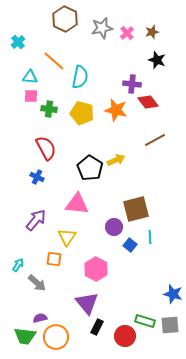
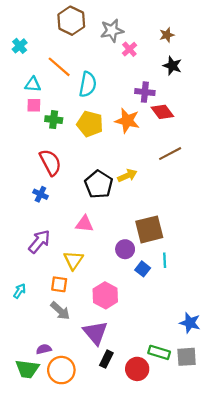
pink cross: (127, 33) -> (129, 49), moved
pink triangle: (77, 204) -> (84, 224), size x0.7
gray arrow: (37, 283) -> (60, 311), moved

